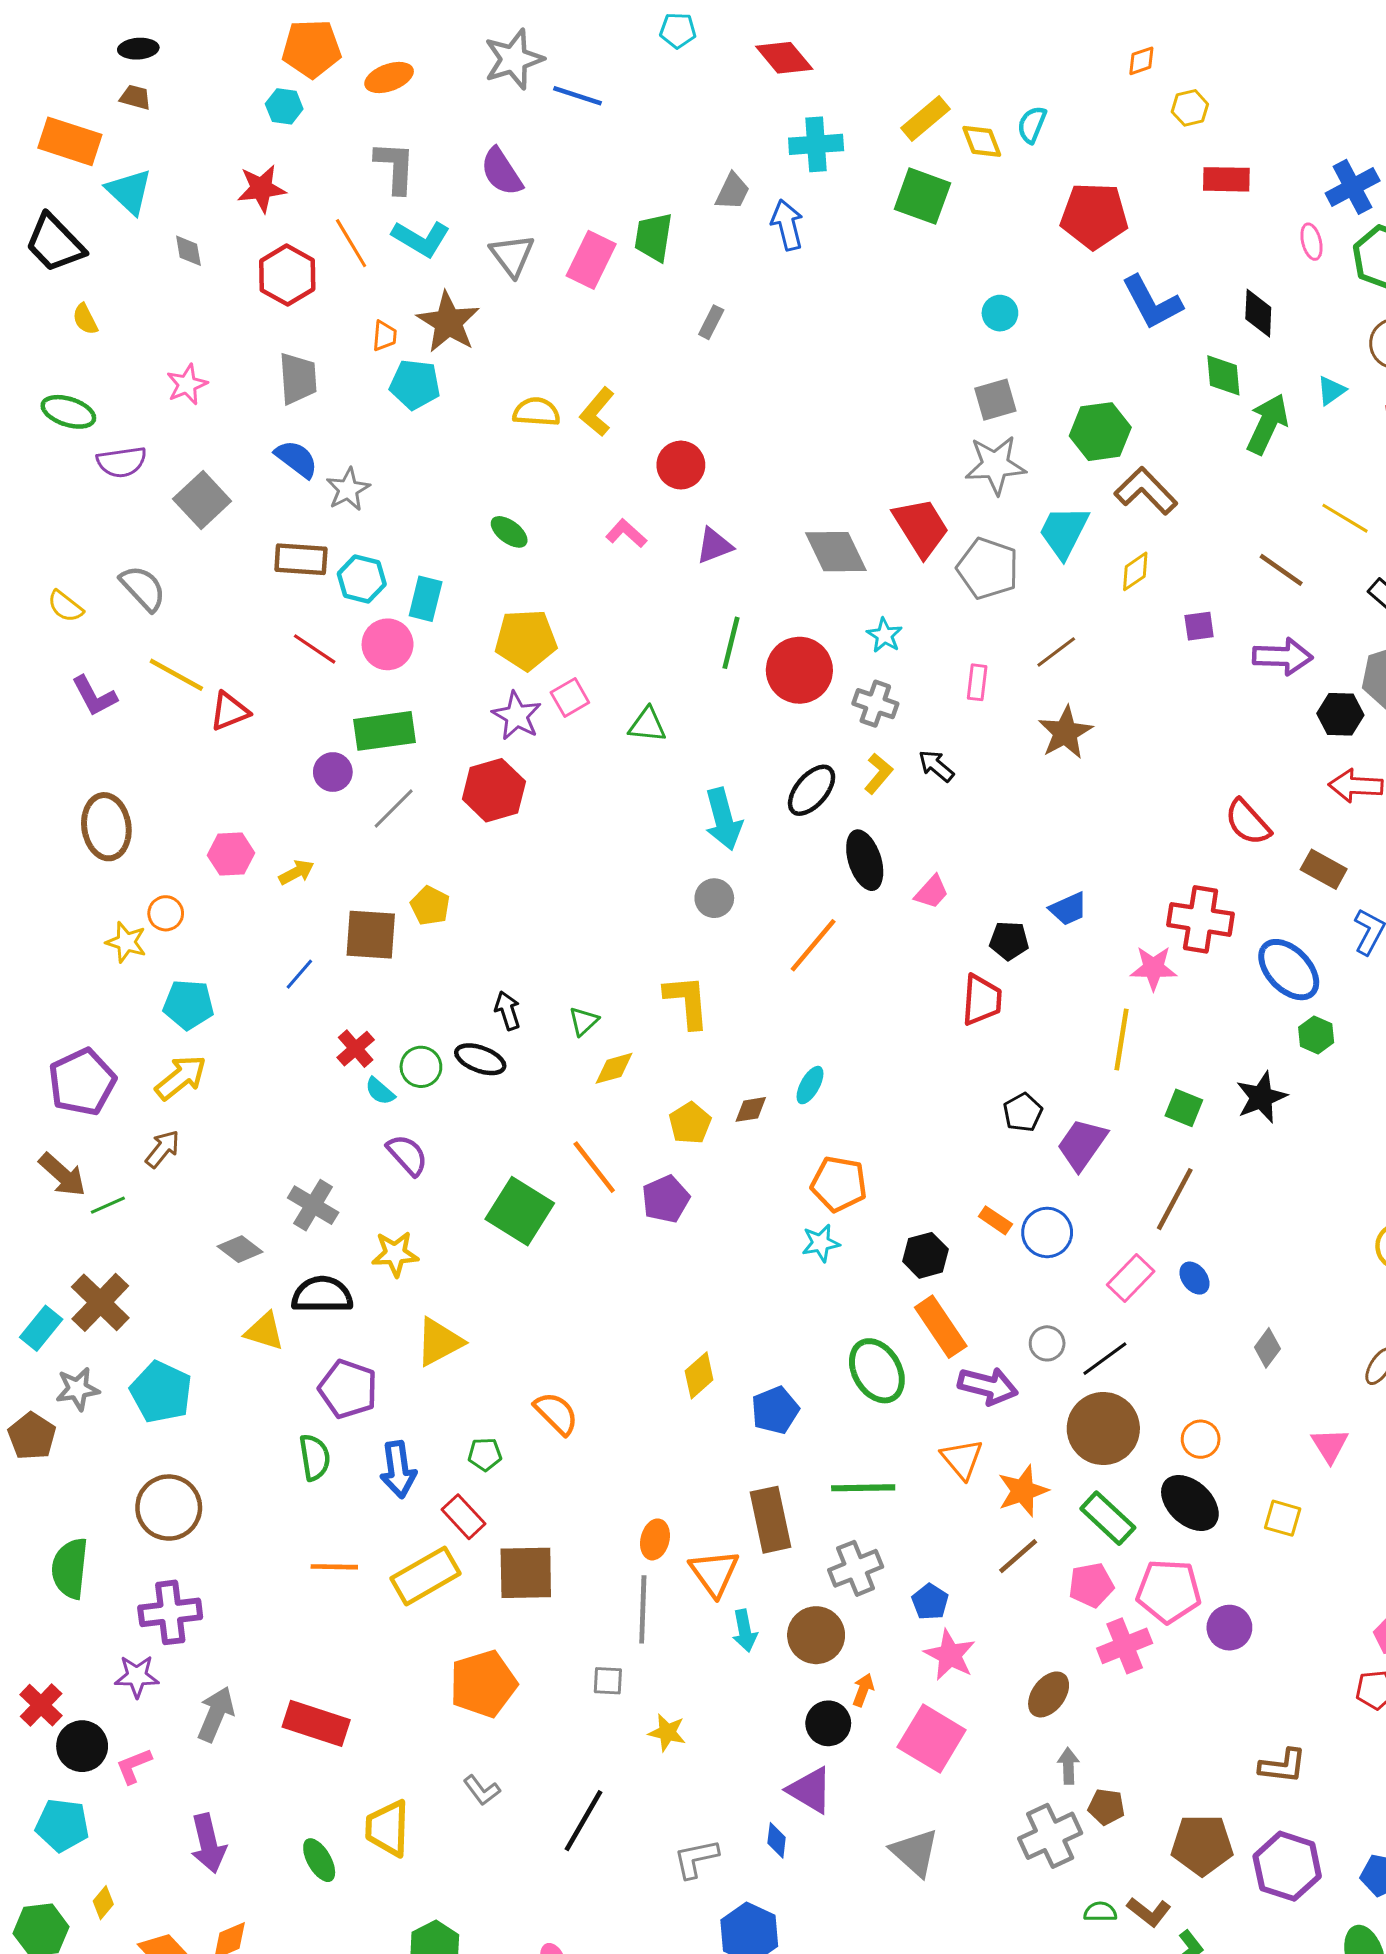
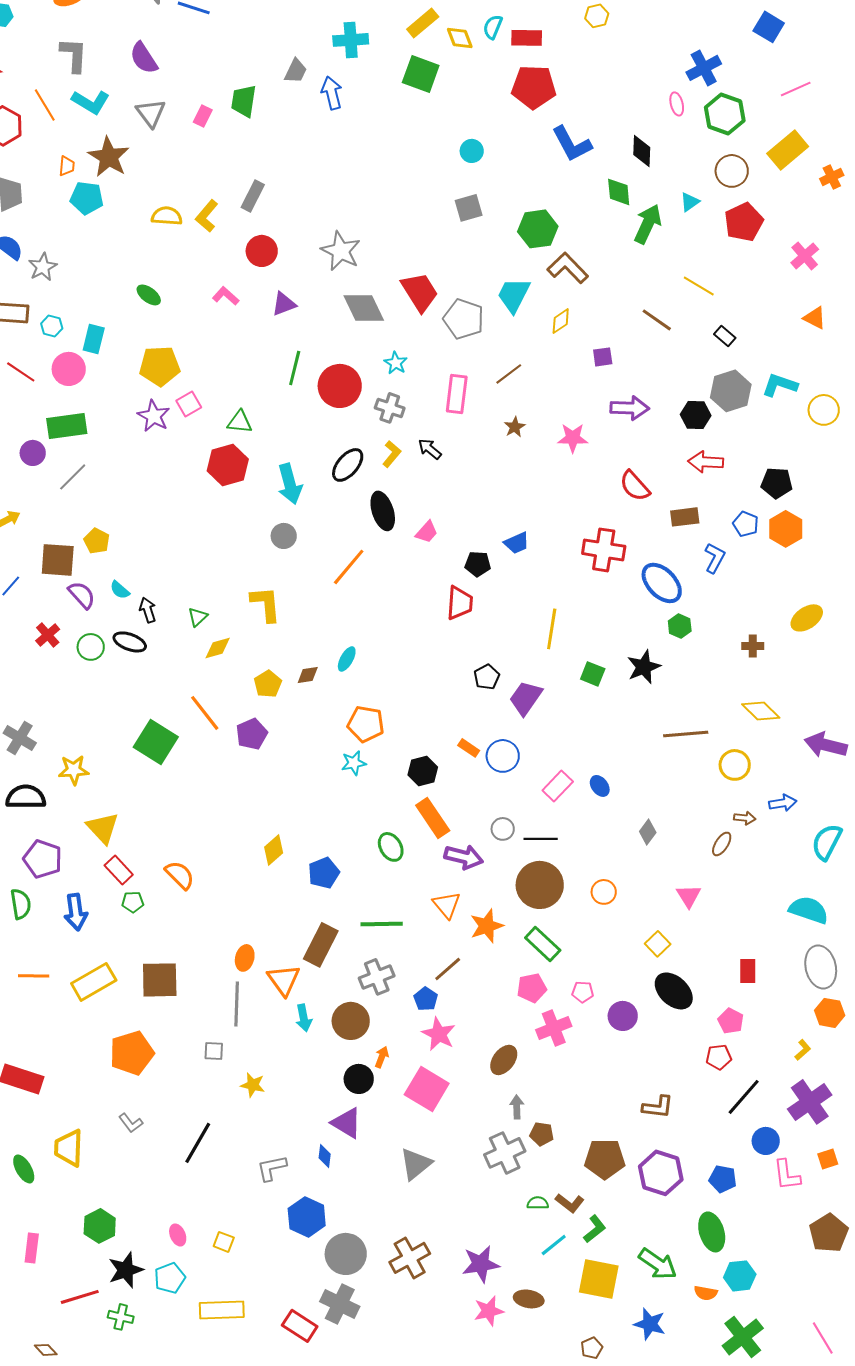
red rectangle: (1226, 179) -> (527, 38), moved
pink rectangle: (591, 260) -> (203, 116), size x0.6
gray rectangle: (711, 322) -> (253, 196), moved, size x1.4
gray star: (995, 465) -> (341, 251), moved, turned 30
cyan hexagon: (362, 579) -> (52, 326), size x0.7
purple arrow: (1283, 657) -> (630, 408), moved
pink rectangle: (977, 682) -> (457, 394), size x1.6
brown star: (1065, 732) -> (515, 427), size x0.6
red hexagon: (494, 790) -> (228, 465), moved
brown rectangle: (1324, 869) -> (685, 517), turned -36
pink star: (1153, 968) -> (573, 438), moved
cyan semicircle: (380, 1091) -> (120, 590), moved
purple semicircle: (407, 1155) -> (82, 595), moved
brown line: (1175, 1199) -> (686, 734), moved, turned 57
yellow triangle: (439, 1342) -> (103, 828), turned -45
black line: (1105, 1359) -> (541, 839), turned 36
green ellipse: (877, 1371) -> (391, 847), size x0.7
black ellipse: (1190, 1503) -> (674, 991), moved
red rectangle: (464, 1517) -> (119, 870), moved
yellow square: (1283, 1518) -> (658, 944), turned 30
brown rectangle: (770, 1520) -> (321, 945), turned 39
brown line: (1018, 1556) -> (448, 969), moved
pink pentagon: (1169, 1591) -> (583, 992), size x0.5
gray triangle: (915, 1853) -> (416, 1164), turned 39

